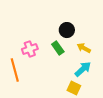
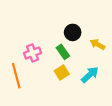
yellow arrow: (84, 48) -> (98, 44), moved
yellow square: (74, 88) -> (62, 73), moved, turned 32

